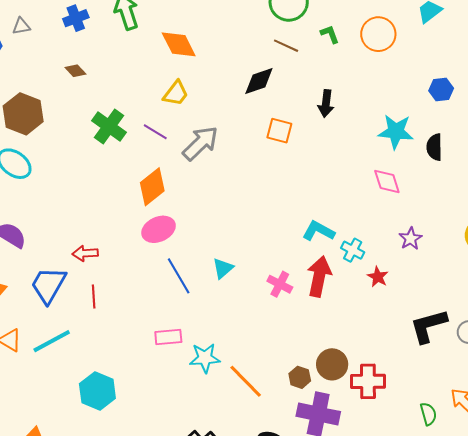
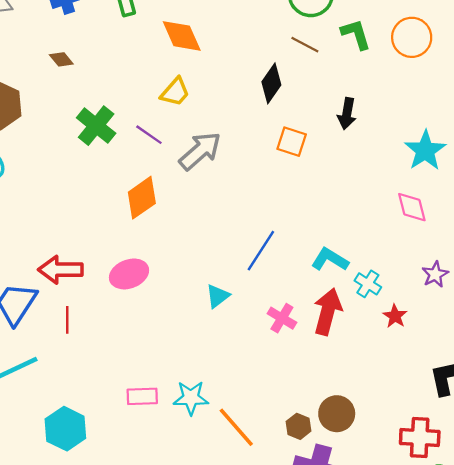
green L-shape: (330, 34) -> (356, 34), size x1.4
black diamond: (259, 81) -> (271, 83), turned -40
cyan star: (396, 132) -> (425, 150), turned 30
pink ellipse: (159, 229) -> (129, 274), moved
red arrow: (85, 253) -> (60, 270), size x1.5
blue line: (179, 276) -> (261, 251), moved, turned 60
pink rectangle: (168, 337) -> (142, 396), moved
red cross: (368, 381) -> (420, 437), moved

